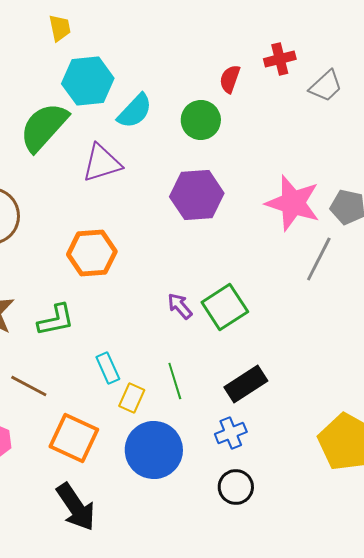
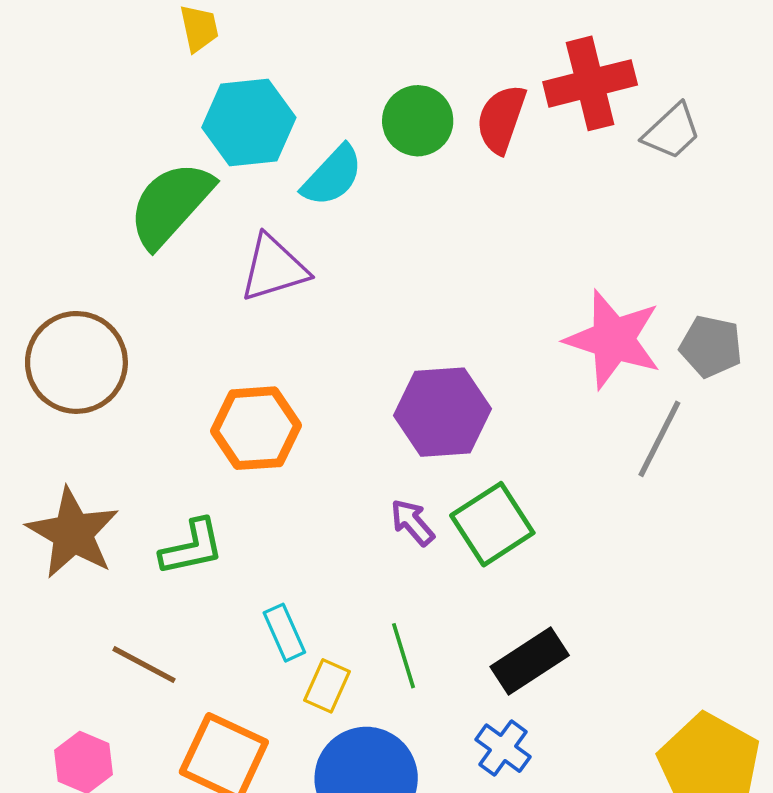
red cross: (280, 59) -> (590, 83), size x1.6
red semicircle: (230, 79) -> (501, 119), size x1.4
green circle: (201, 120) -> (418, 121), moved
purple hexagon: (197, 195) -> (443, 412), moved
blue cross: (231, 433) -> (503, 748), turned -32

